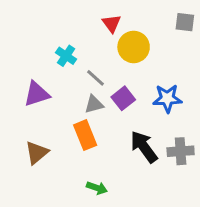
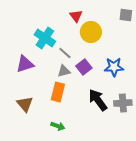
cyan cross: (66, 56) -> (45, 38), size x1.5
orange rectangle: (85, 135) -> (58, 92), turned 36
brown triangle: (37, 153) -> (25, 104), turned -30
green arrow: (97, 188) -> (58, 126), moved

